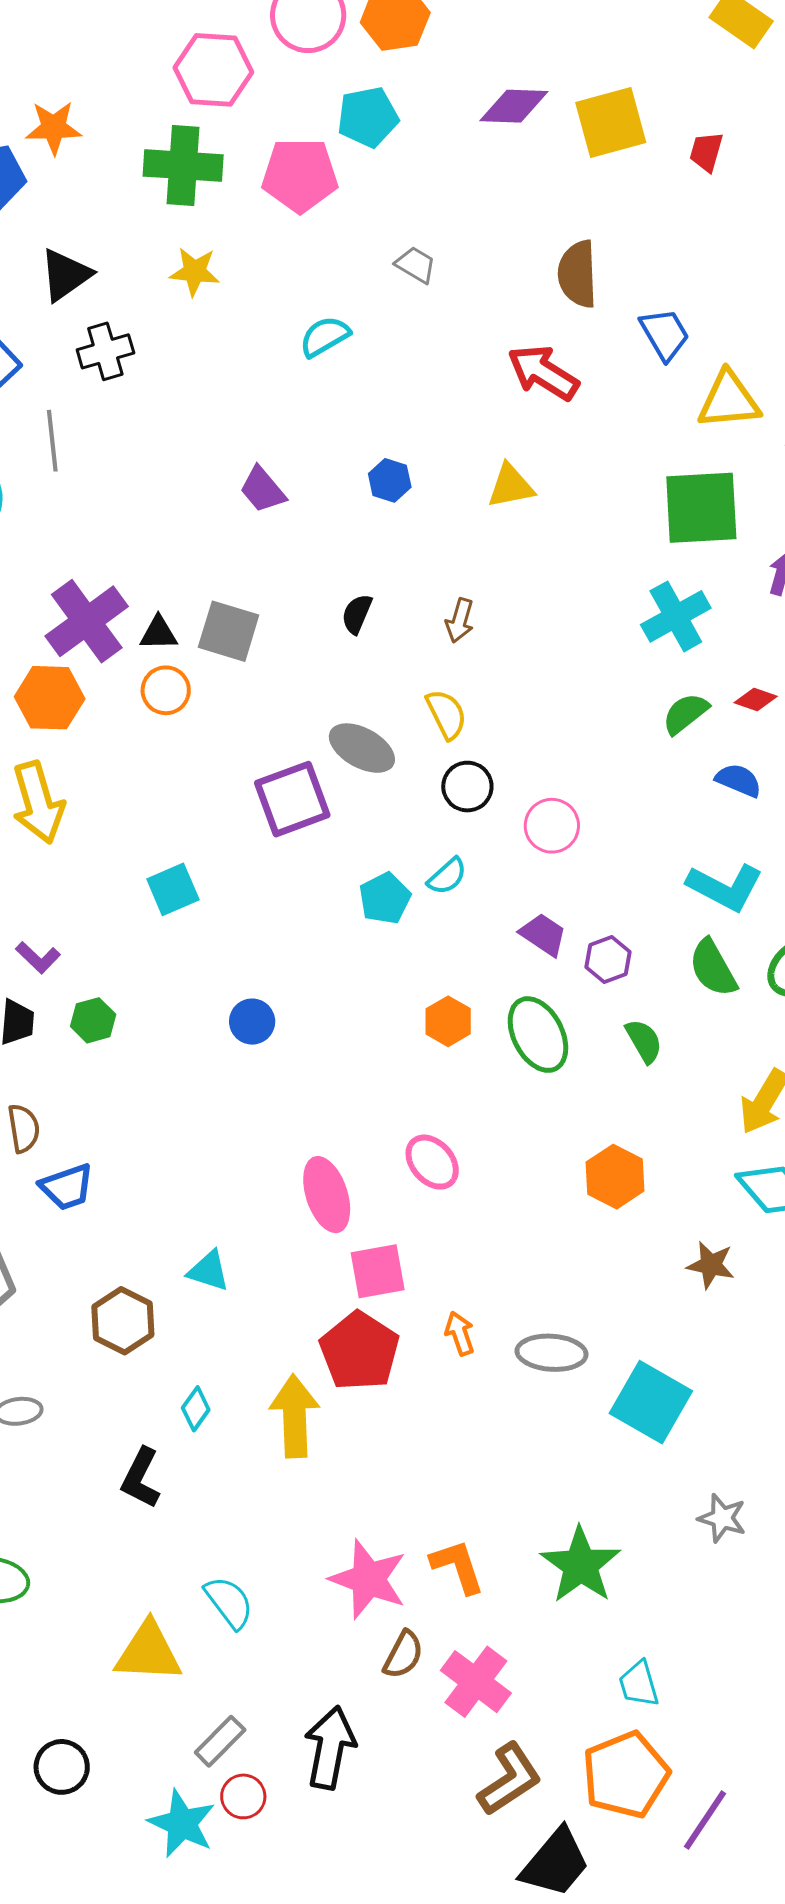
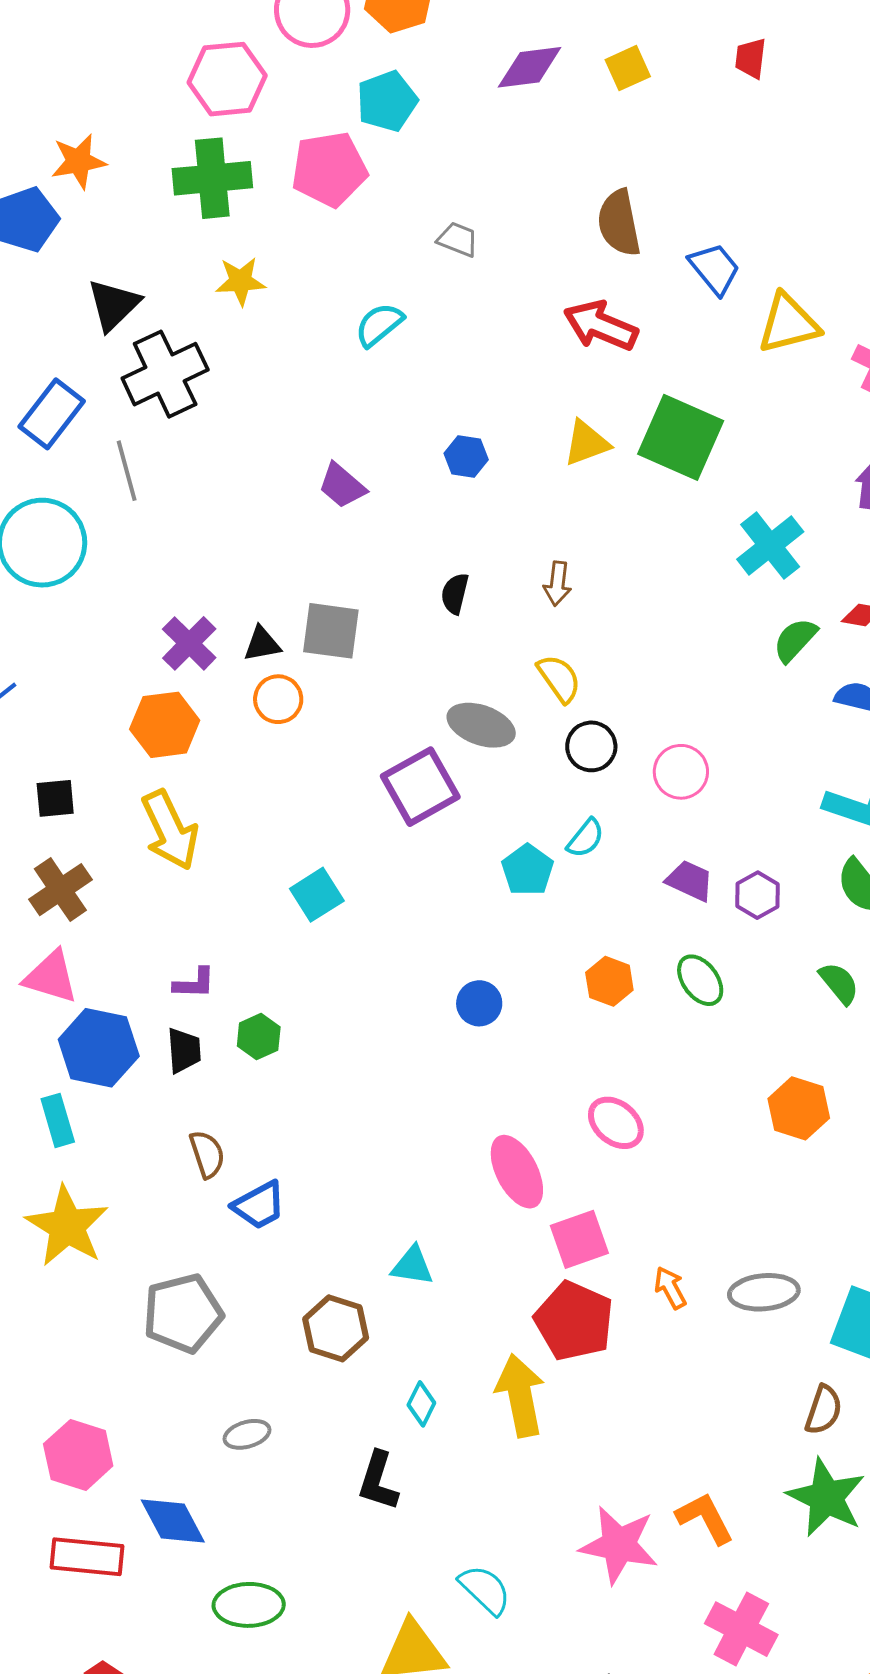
yellow square: (611, 122) -> (628, 68), size x0.6
red trapezoid: (706, 152) -> (751, 58), moved
black cross: (105, 351) -> (165, 374), size x1.5
green square: (701, 508) -> (681, 437), moved, turned 36
purple cross: (87, 621) -> (189, 643), size x0.7
purple L-shape: (38, 958) -> (194, 983), turned -33
blue circle: (252, 1022) -> (479, 1003), moved
green ellipse: (538, 1035) -> (700, 980), size x0.7
green semicircle: (644, 1041) -> (839, 983), moved
brown semicircle: (403, 1655) -> (823, 1410), moved

